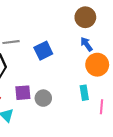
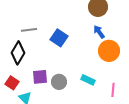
blue square: (43, 51) -> (59, 38), turned -30
cyan rectangle: (84, 93) -> (88, 80), moved, turned -56

